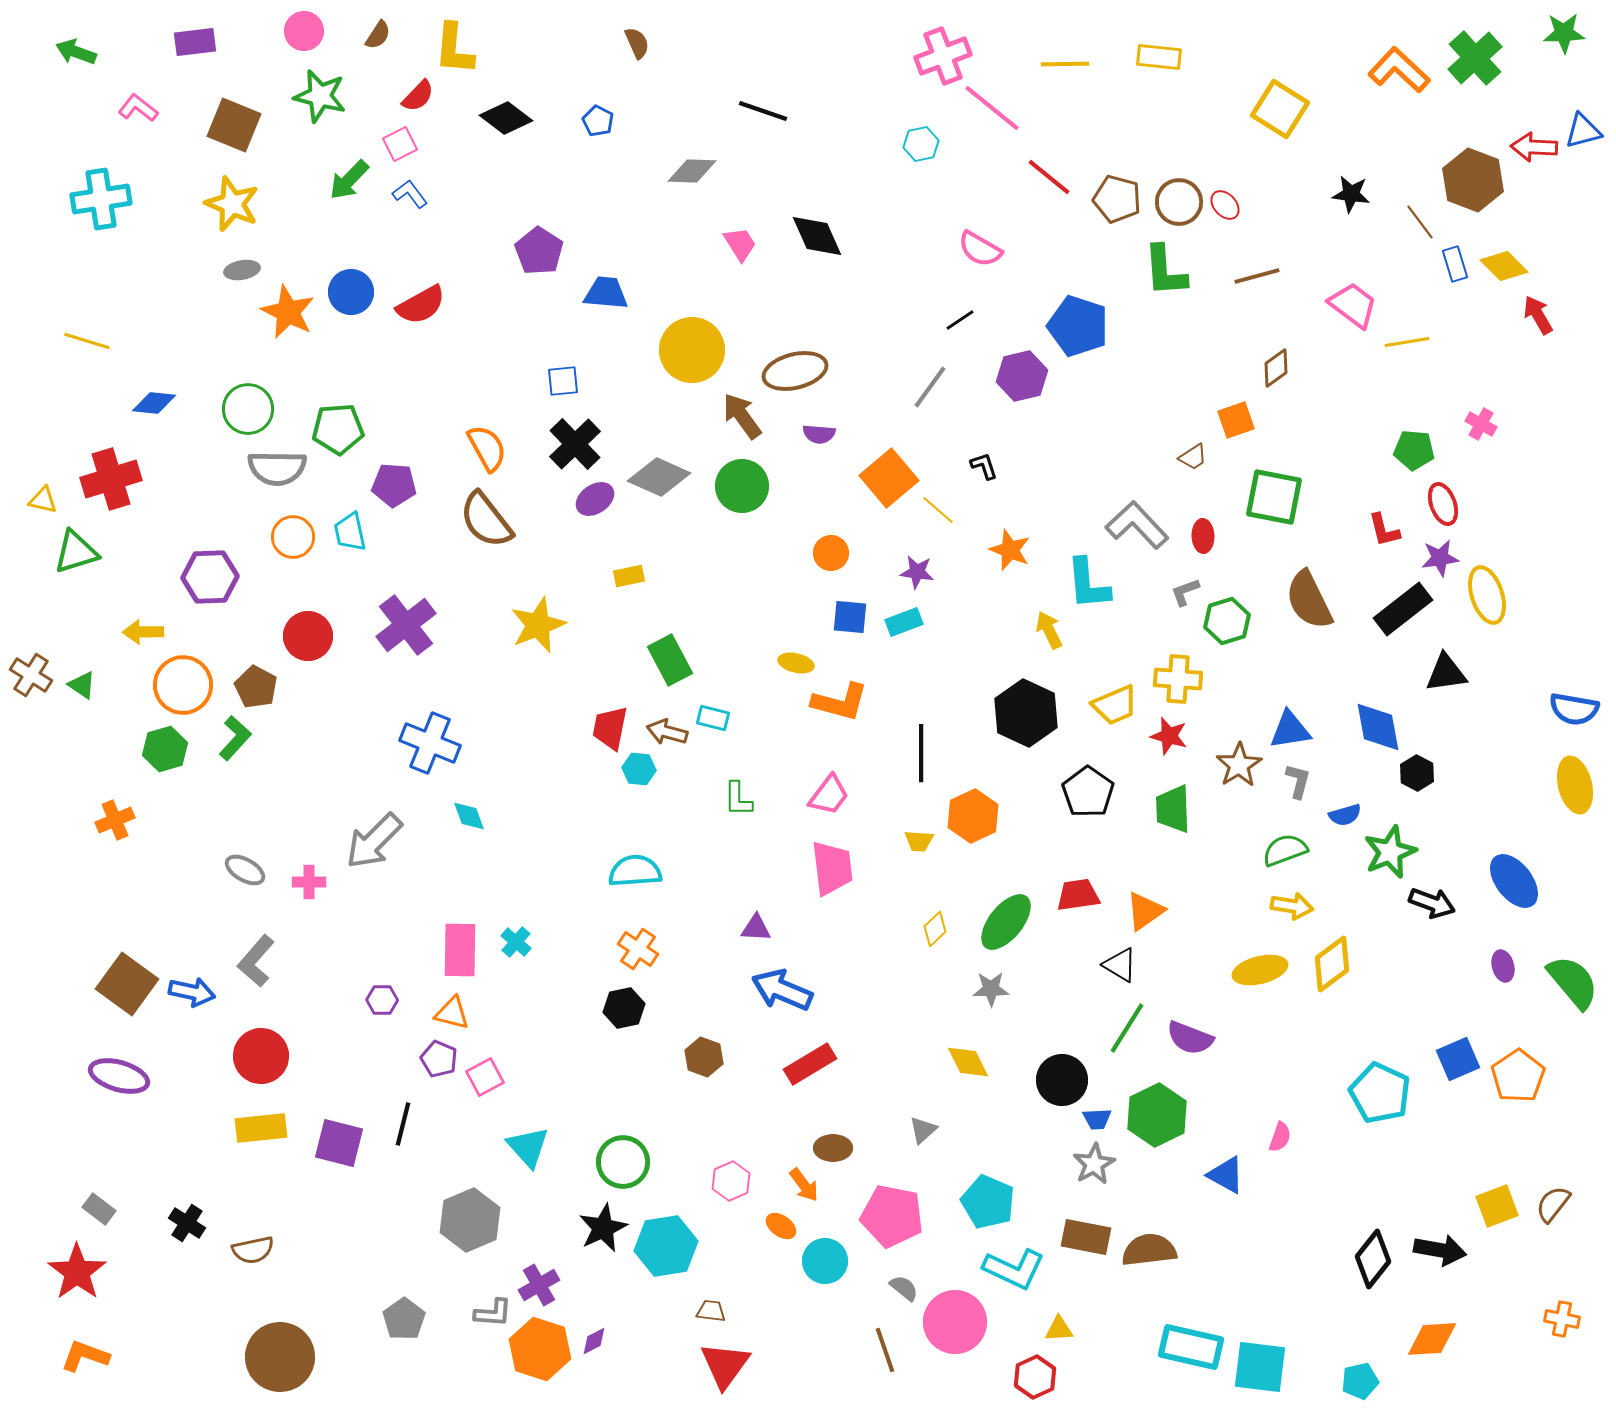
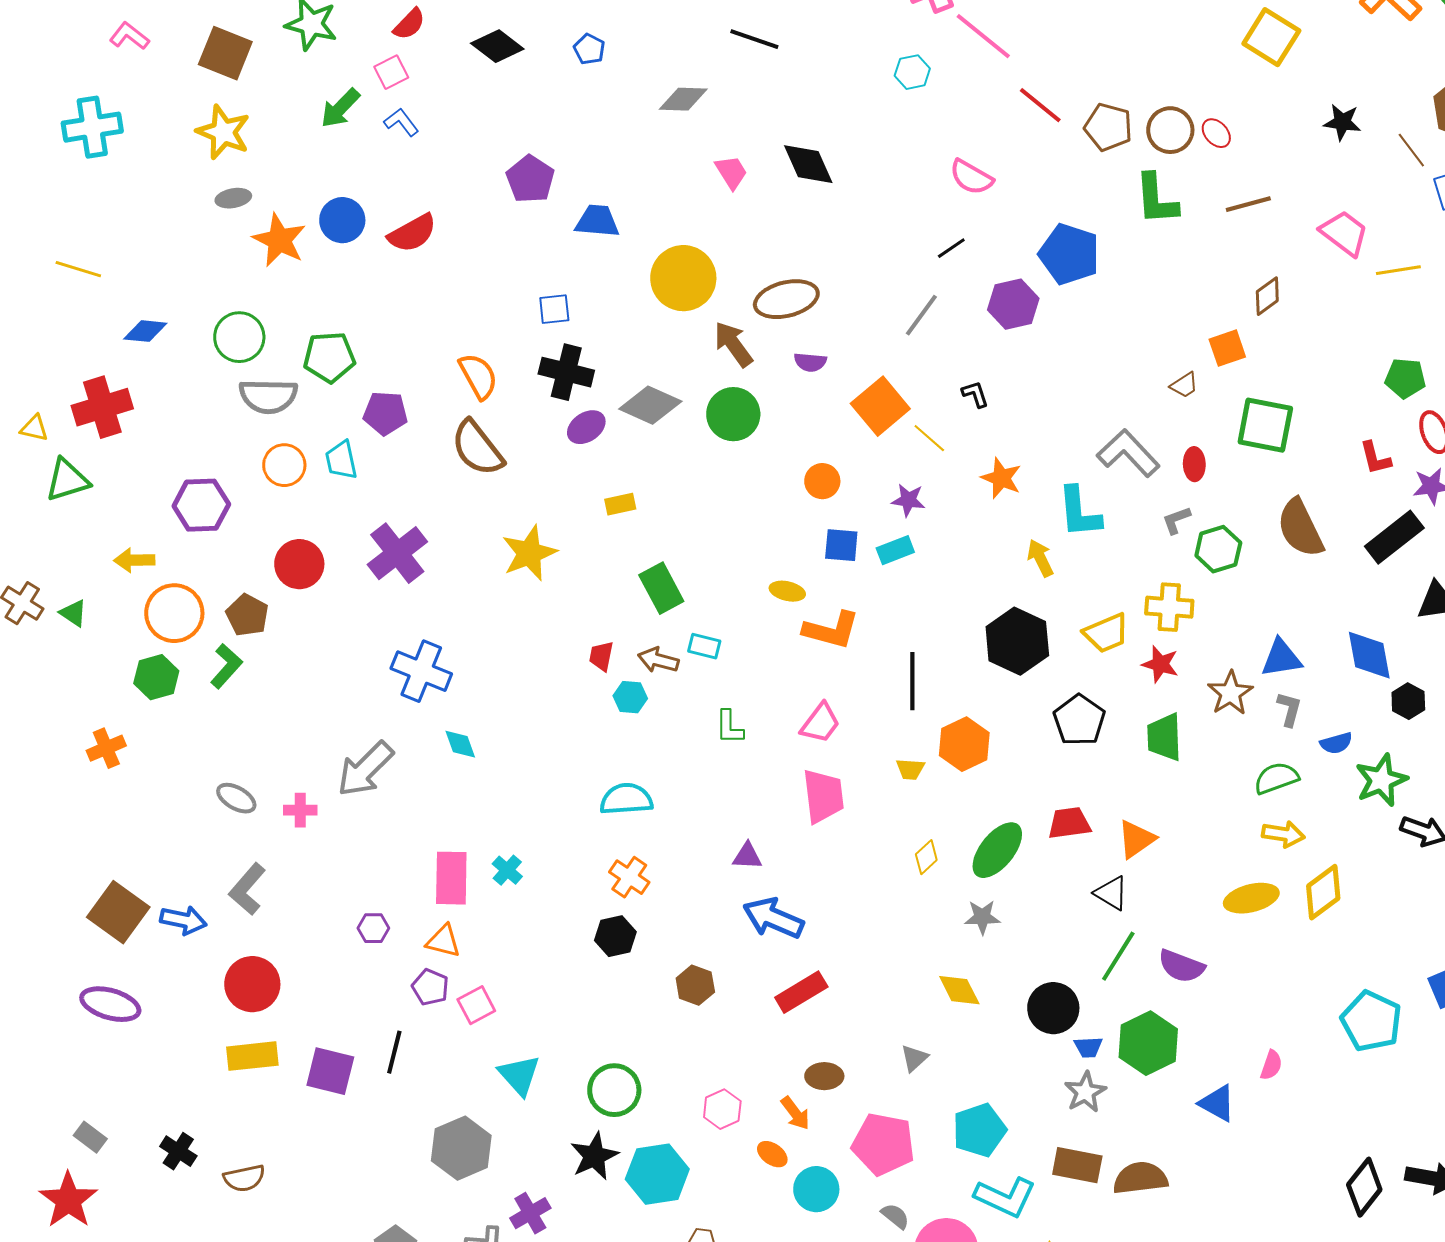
black cross: (575, 444) -> (566, 372), turned -32
red trapezoid: (610, 728) -> (601, 656), size x0.7
cyan pentagon: (988, 1202) -> (979, 1130), turned 30

